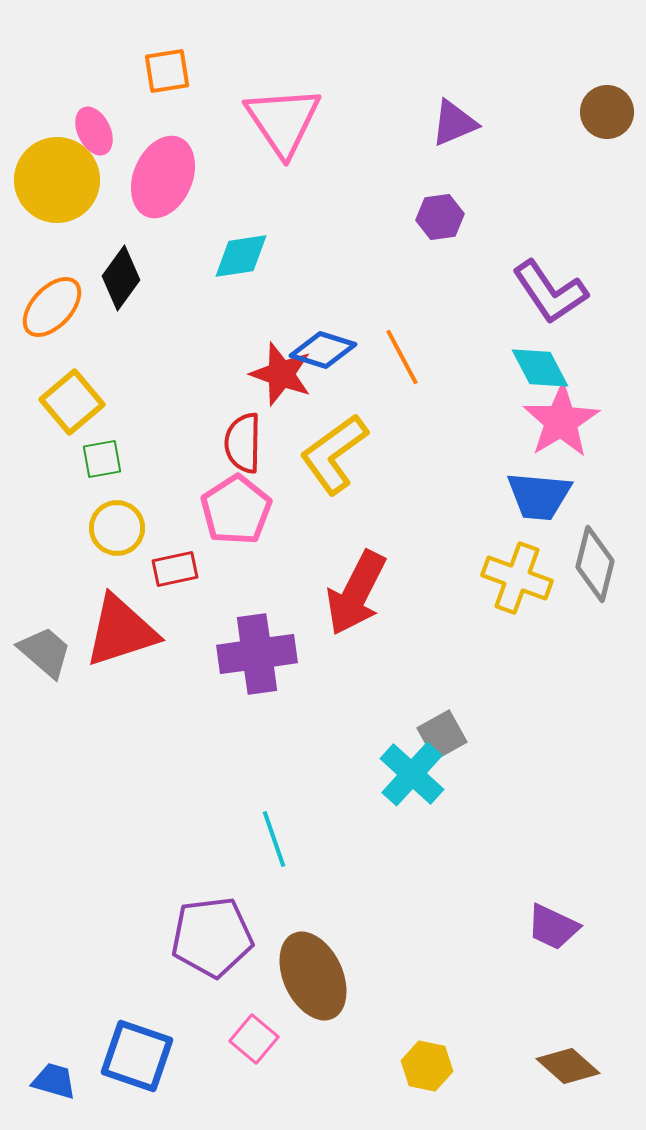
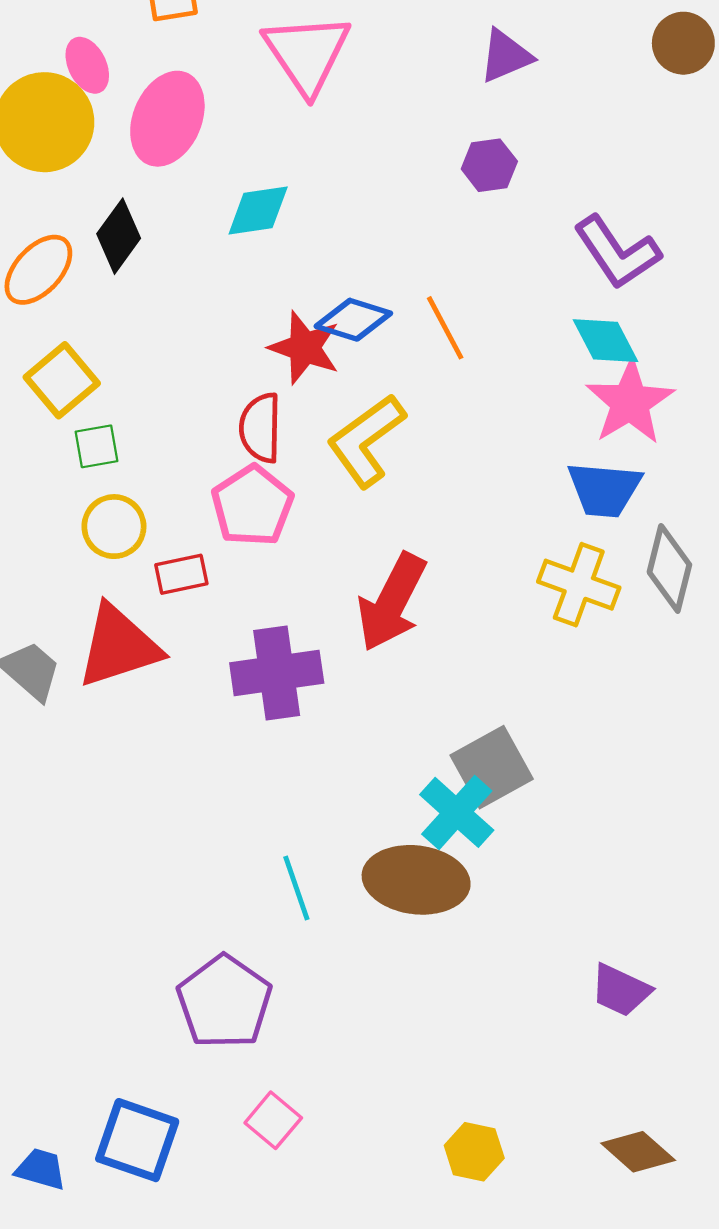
gray square: (442, 735) -> (492, 767), size x1.4
purple pentagon: (212, 937) -> (224, 1002), turned -30
brown ellipse: (313, 976) -> (416, 880), moved, turned -58

